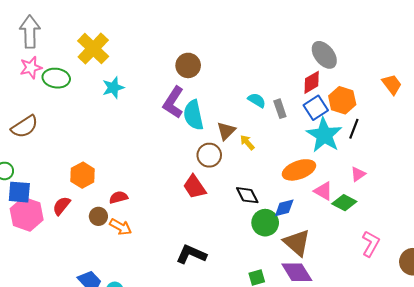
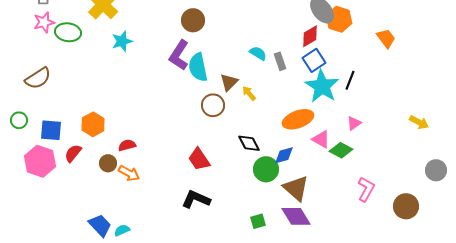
orange hexagon: (342, 100) -> (339, 19), moved
red trapezoid: (194, 187) -> (199, 159), moved
blue square: (19, 192) -> (51, 130), moved

